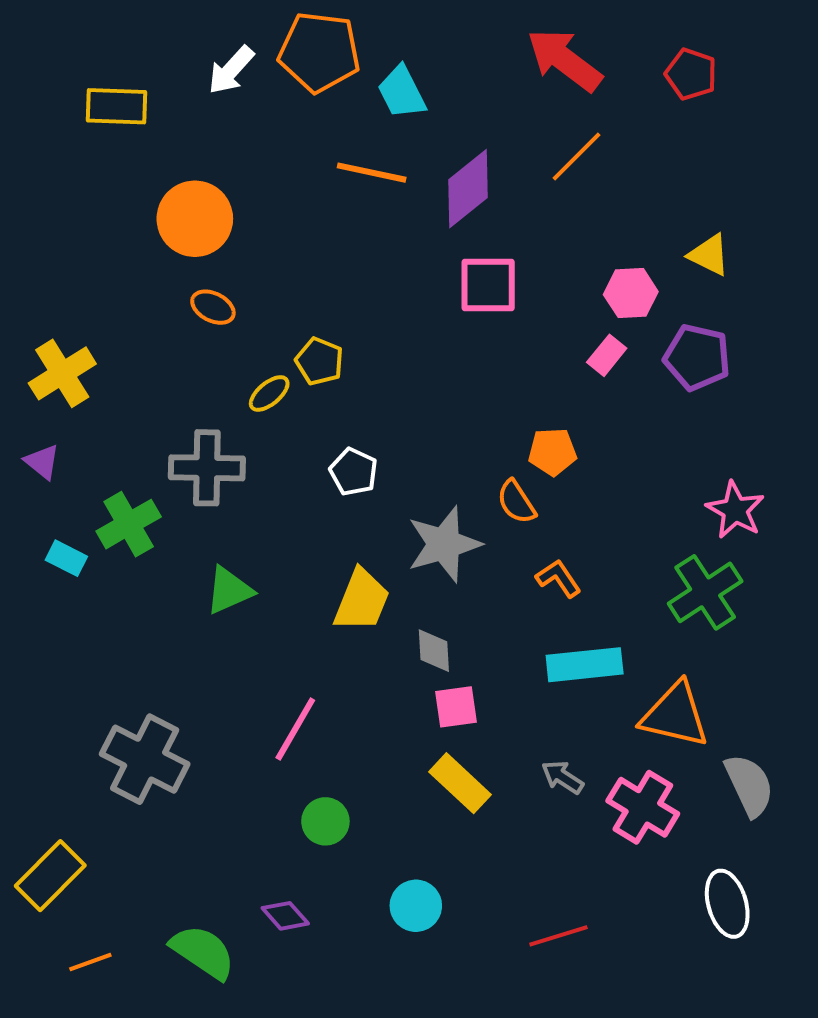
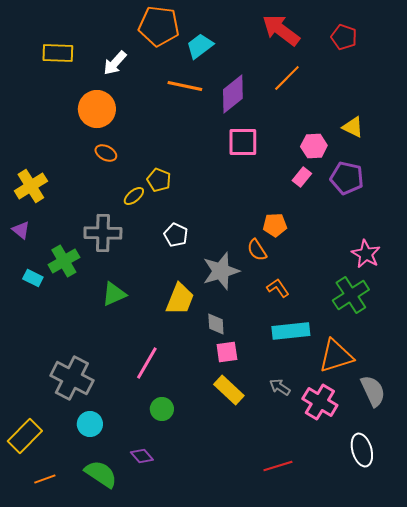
white arrow: (231, 70) -> (115, 63), moved
cyan trapezoid: (402, 92) -> (200, 46), turned 80
orange triangle: (675, 715) -> (336, 356), turned -30
cyan circle: (416, 906) -> (90, 424), moved

